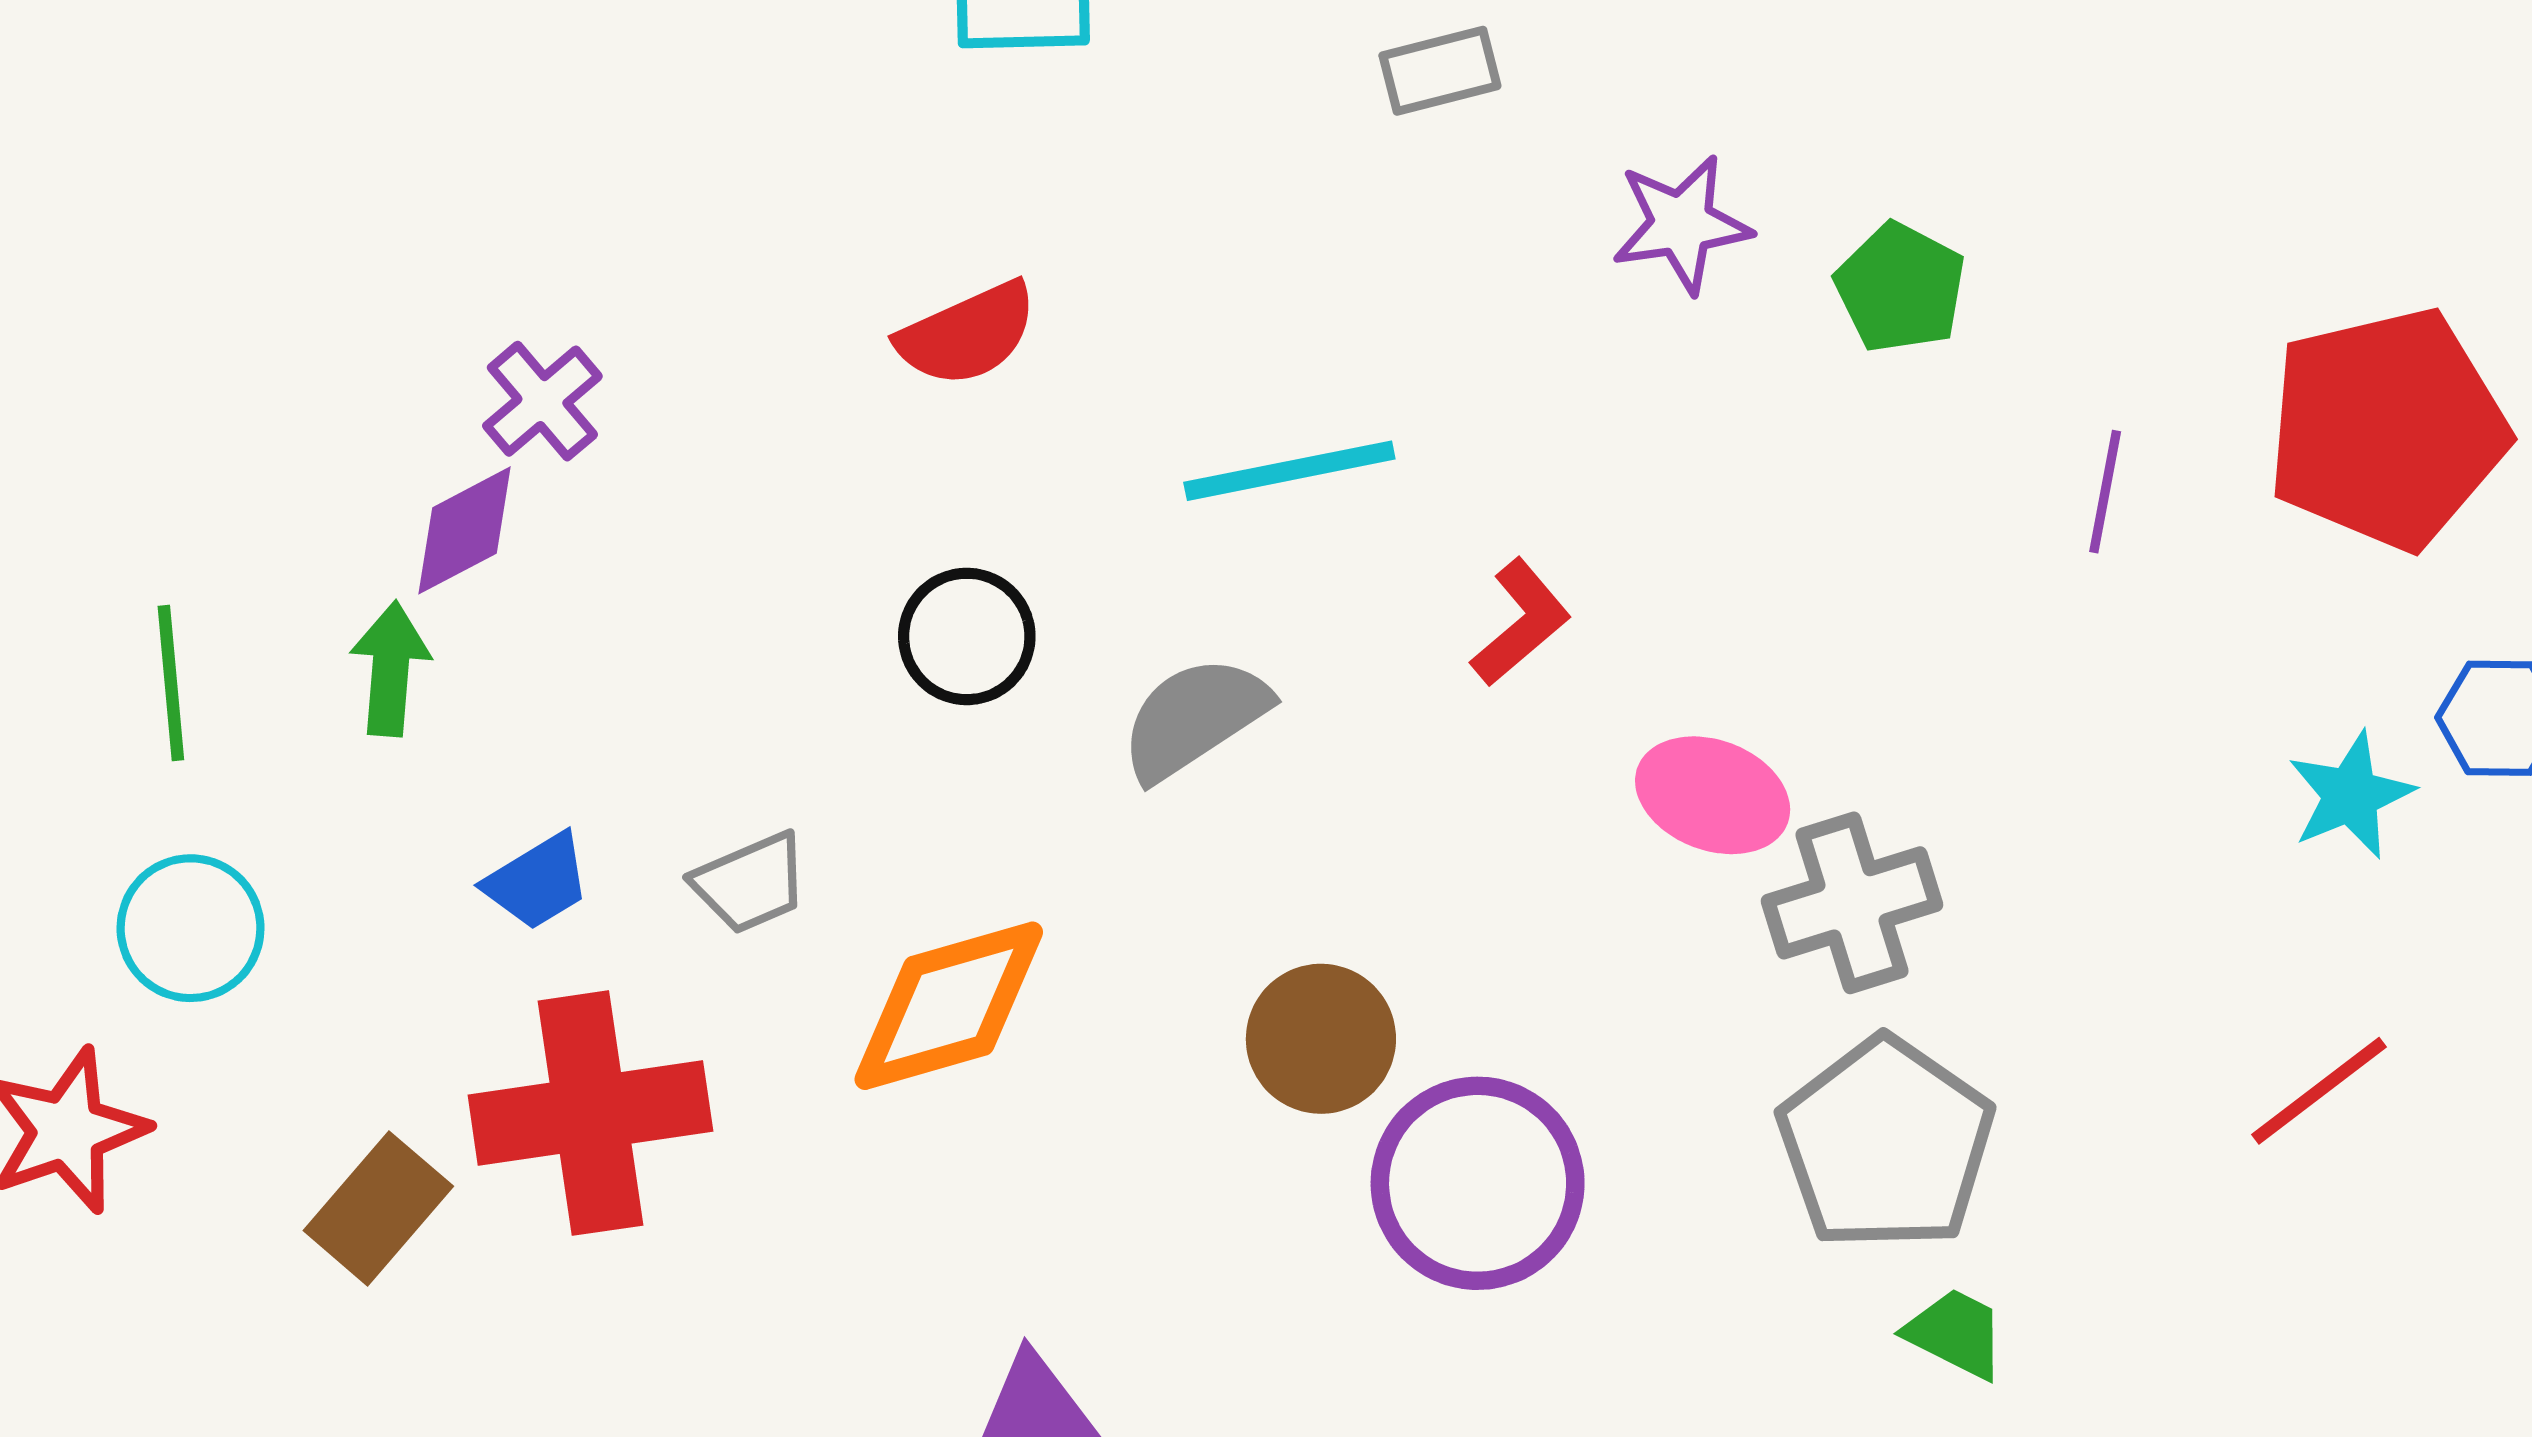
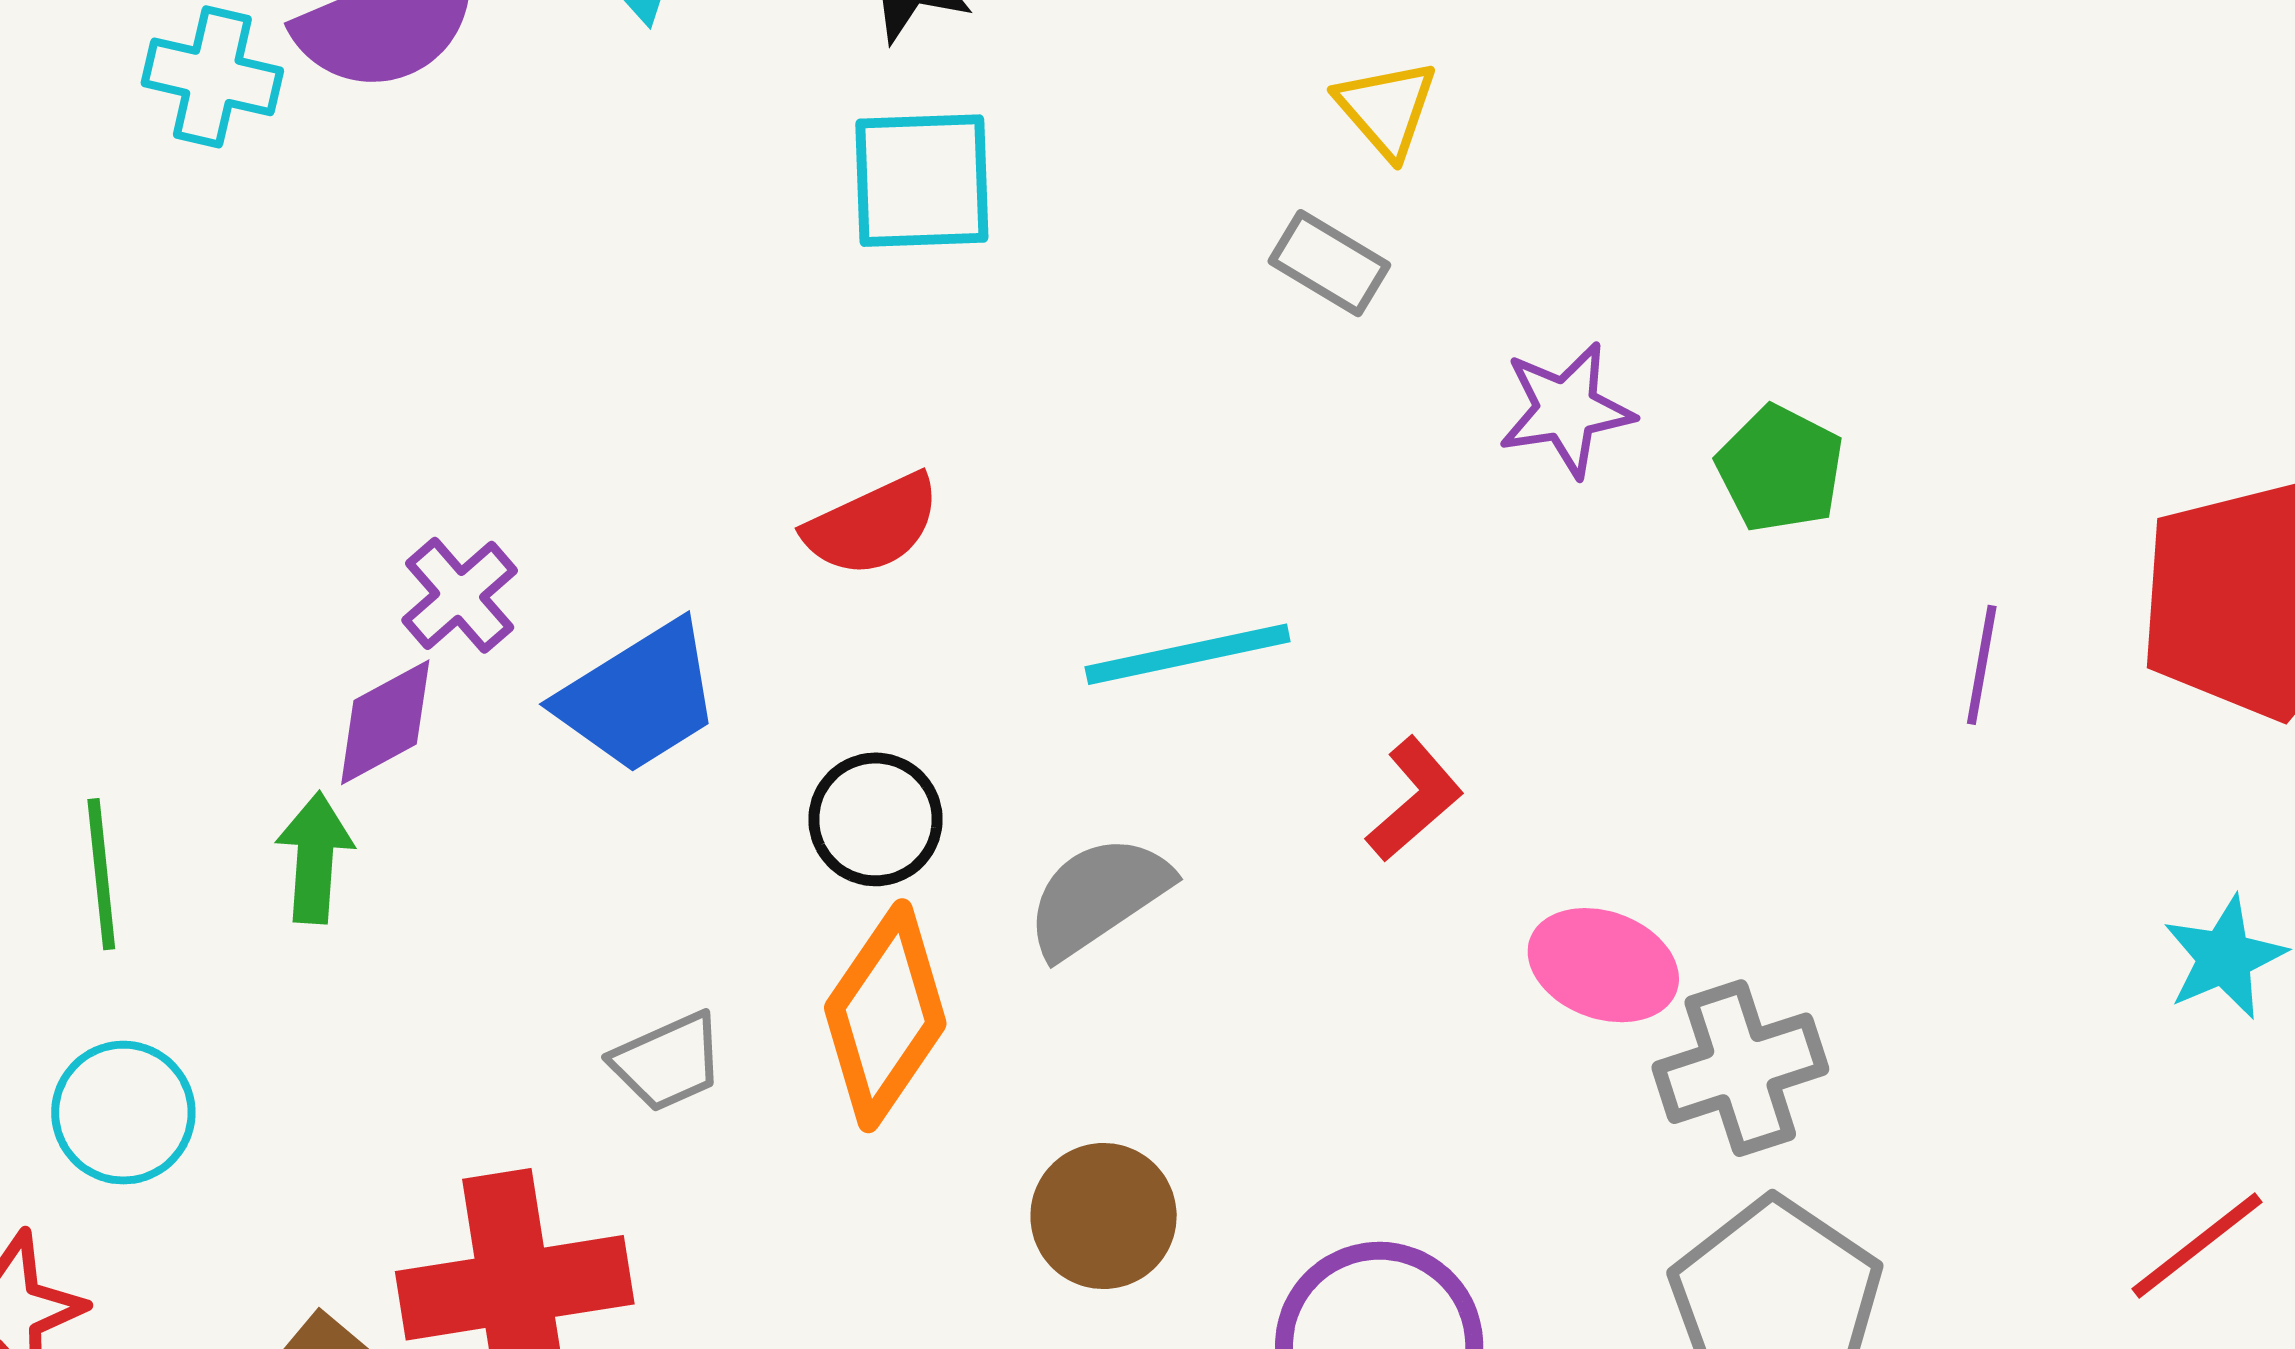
gray rectangle: (1440, 71) -> (1329, 263), turned 46
blue trapezoid: (538, 881) -> (639, 697), moved, size x1.6
orange diamond: (949, 1006) -> (885, 1016), moved, turned -39
brown circle: (1321, 1039) -> (1104, 1216), moved

